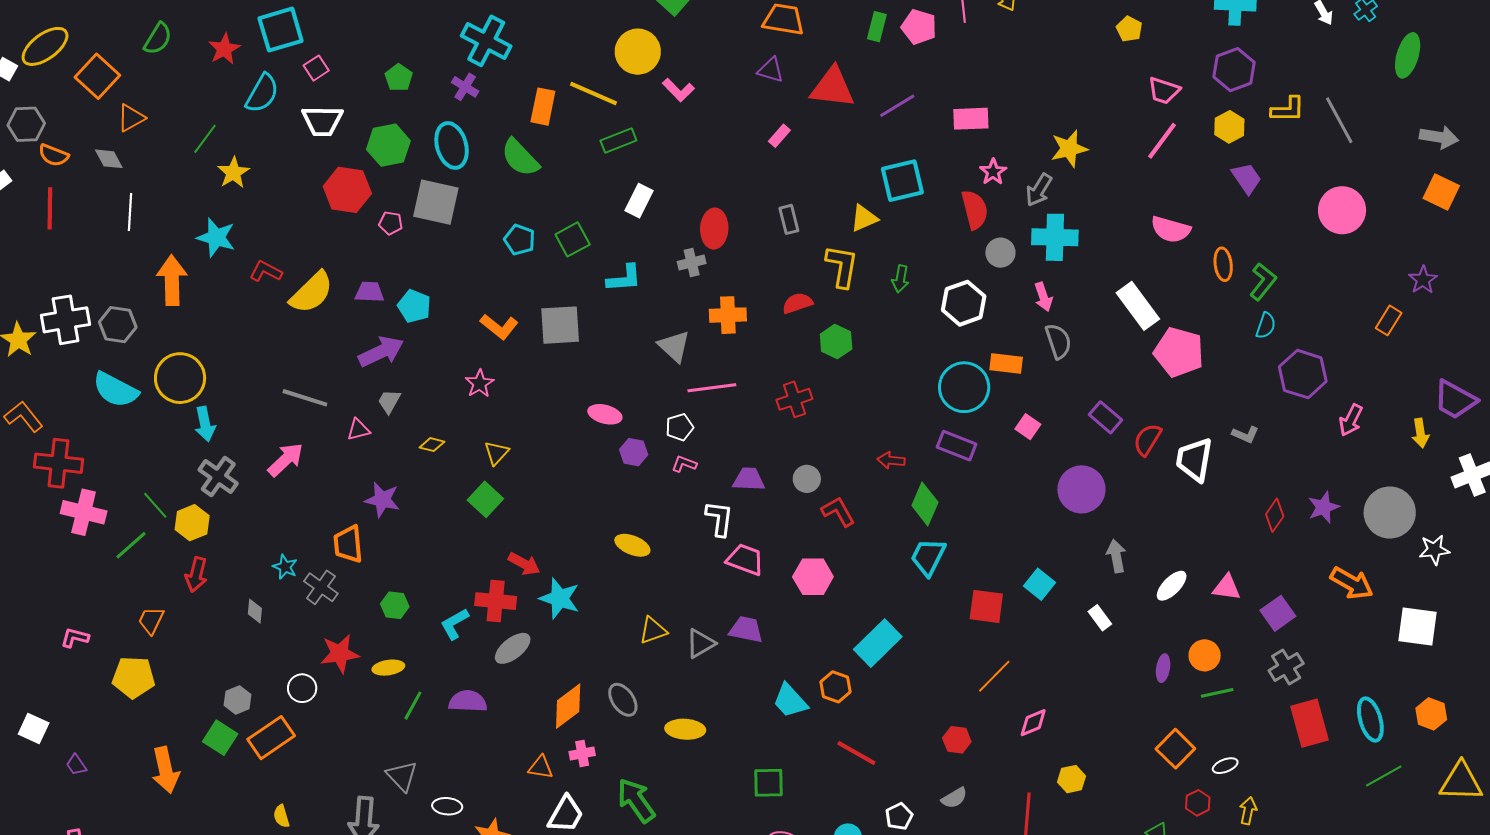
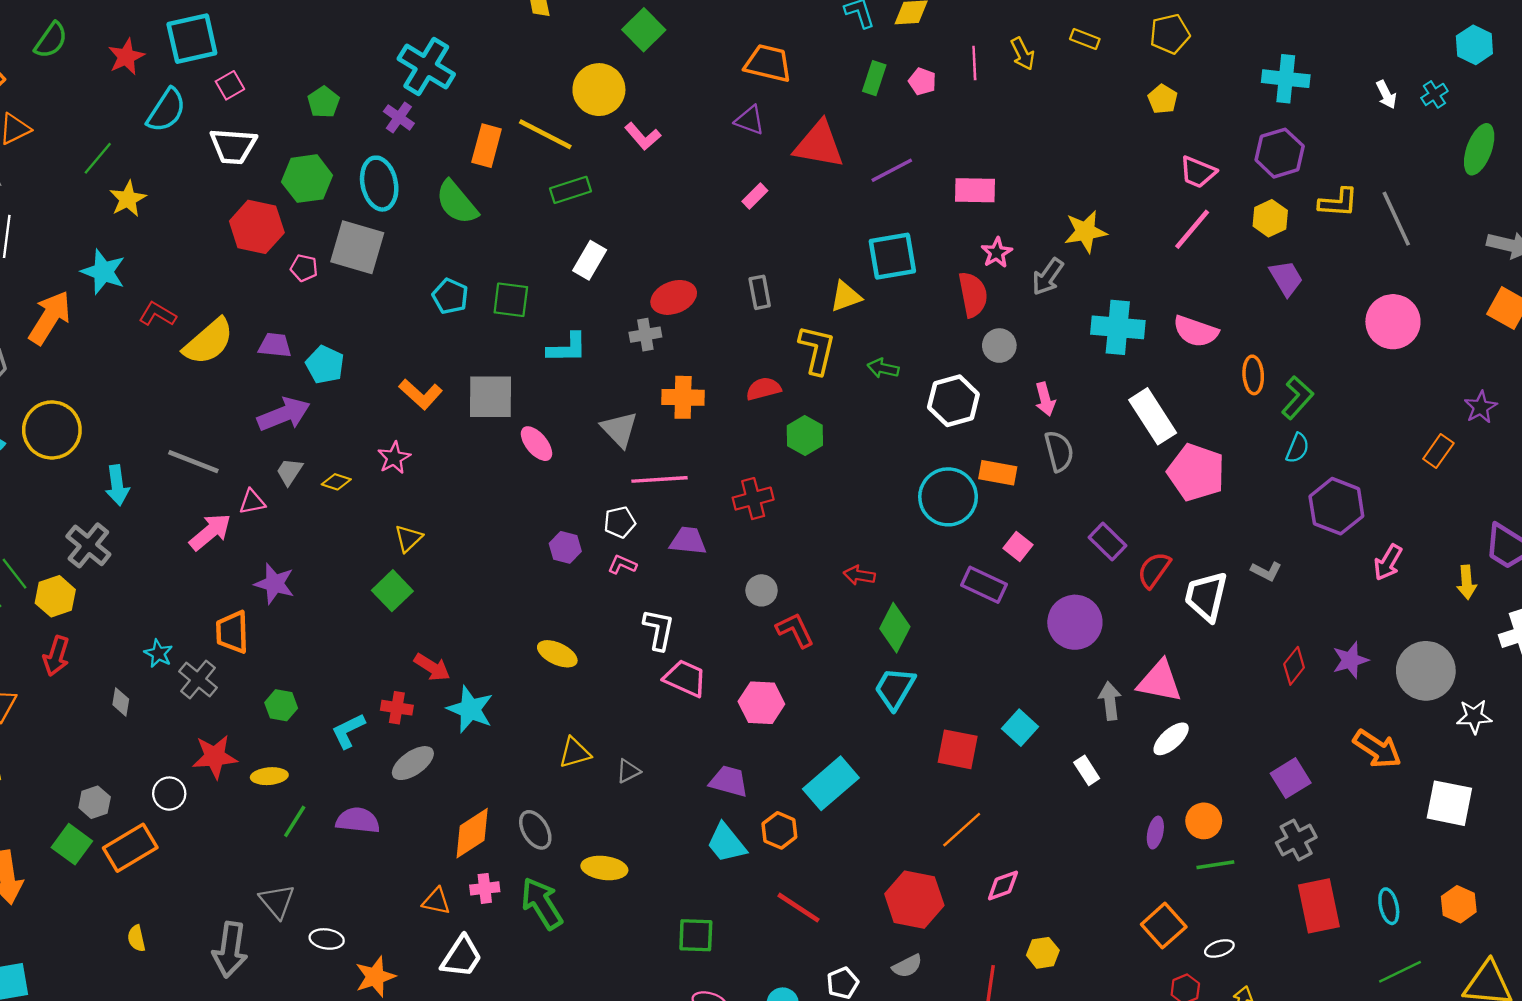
pink pentagon: (919, 27) -> (922, 81), size x0.7
red ellipse: (714, 229) -> (674, 297), turned 63
cyan cross: (1055, 237) -> (1118, 327), moved
green square: (573, 239) -> (511, 300), turned 32
green arrow: (900, 279) -> (883, 368), turned 88
orange arrow: (172, 280) -> (50, 318), turned 30
pink ellipse: (605, 414) -> (536, 444), moved, turned 32
cyan arrow: (205, 424) -> (117, 485), moved
yellow diamond: (432, 445) -> (336, 482), moved
purple rectangle: (957, 446) -> (984, 585), moved
pink arrow: (286, 460) -> (210, 532), moved
purple trapezoid: (749, 479) -> (688, 541), moved
pink triangle: (1227, 587) -> (1160, 681), moved, size x1.4
red cross: (496, 601) -> (397, 708), size x0.7
purple trapezoid: (746, 630) -> (729, 781), moved
gray triangle: (701, 643) -> (628, 771), size x0.7
cyan ellipse: (1370, 719) -> (1389, 906), size x0.7
red hexagon: (957, 740) -> (914, 900), size x1.8
green arrow: (636, 800) -> (542, 903), moved

